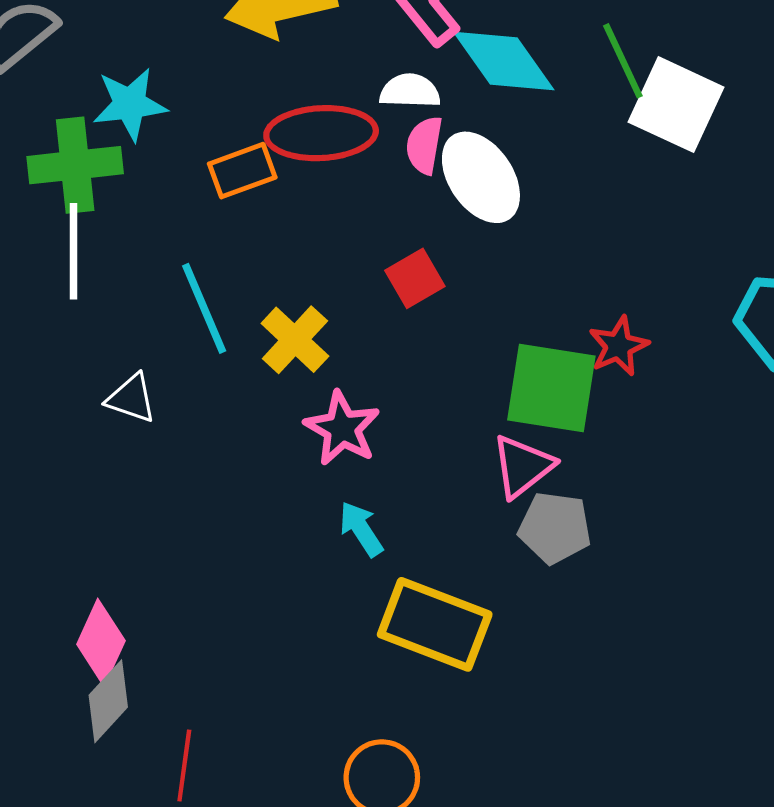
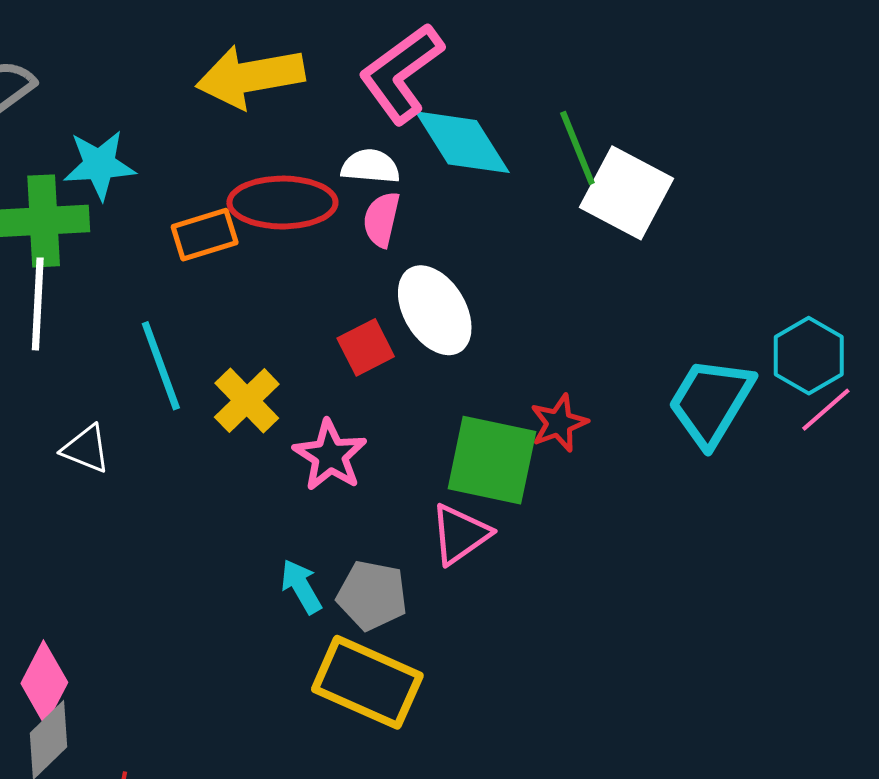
white ellipse: (481, 177) -> (435, 310), moved
pink star: (342, 428) -> (330, 455), moved
gray pentagon: (555, 528) -> (372, 595), moved

